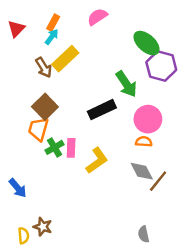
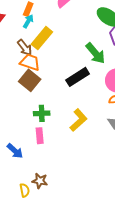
orange trapezoid: (38, 129) -> (30, 62), moved, turned 100
green cross: (54, 147) -> (42, 113), turned 35
pink rectangle: (71, 148) -> (40, 136), moved

